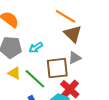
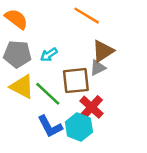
brown triangle: (73, 34) -> (103, 51), moved, turned 42
yellow triangle: (14, 73) -> (22, 87), size x1.5

